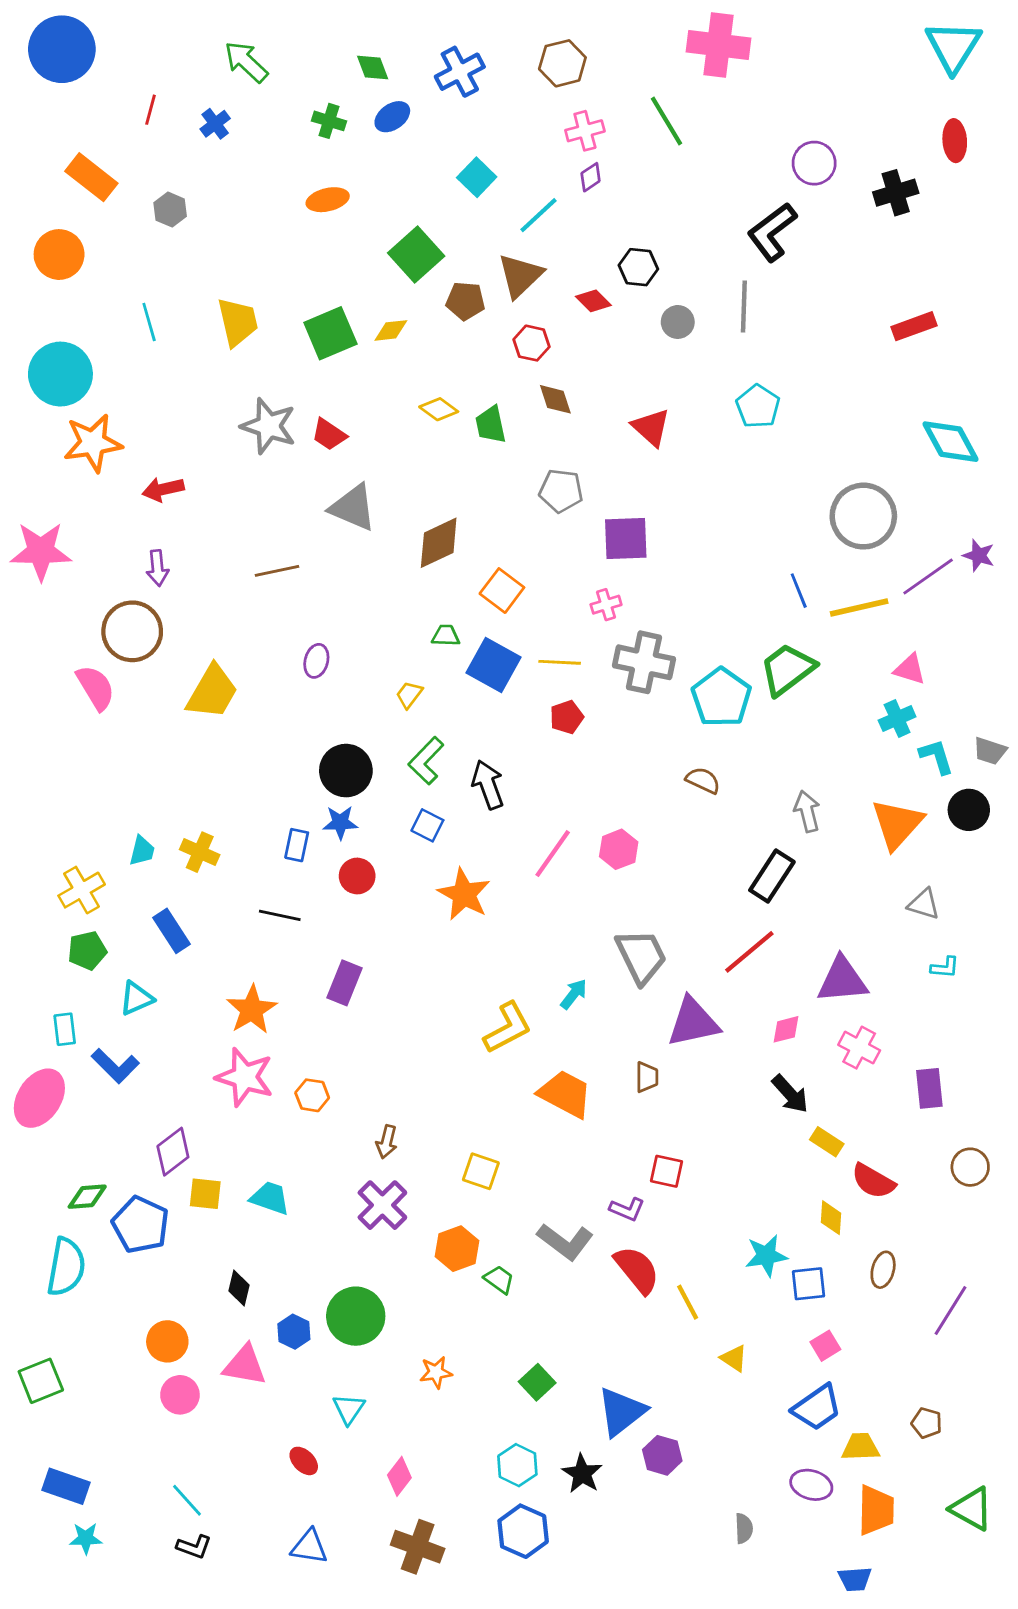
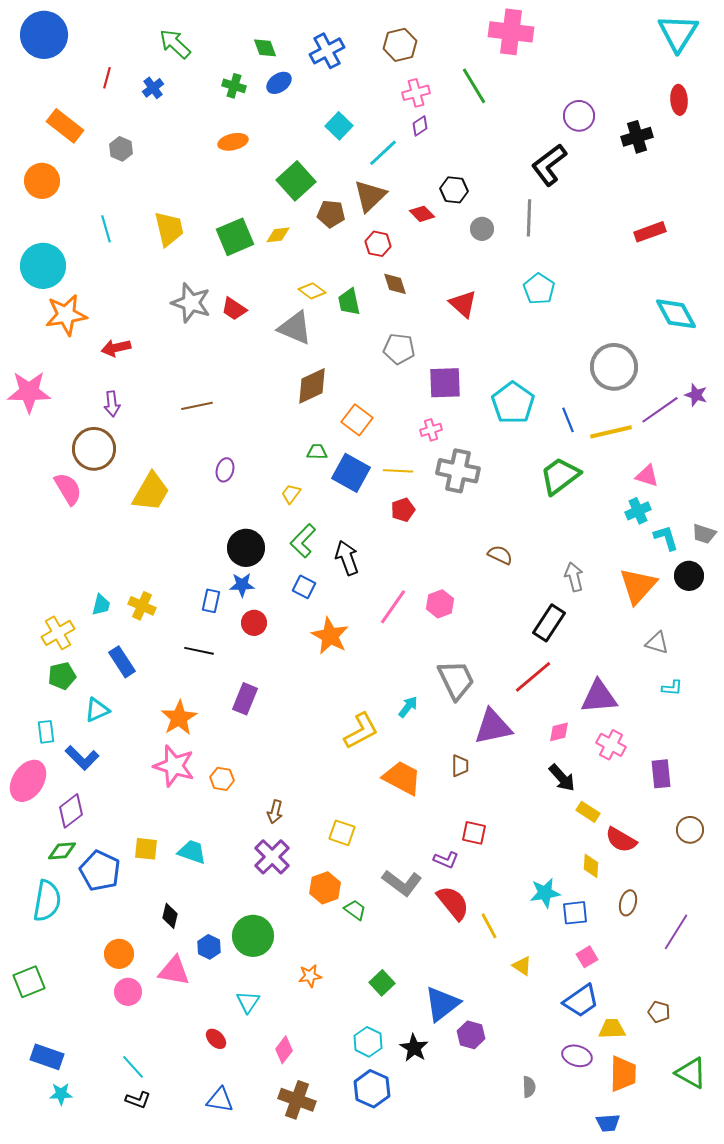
gray triangle: (353, 508) -> (295, 328), moved
cyan pentagon: (721, 697) -> (513, 403), moved
purple diamond: (173, 1152) -> (71, 811), moved

